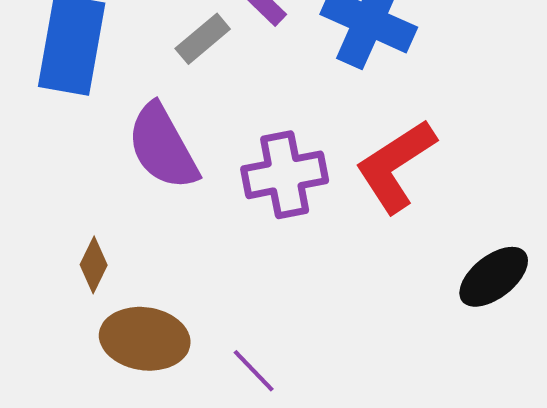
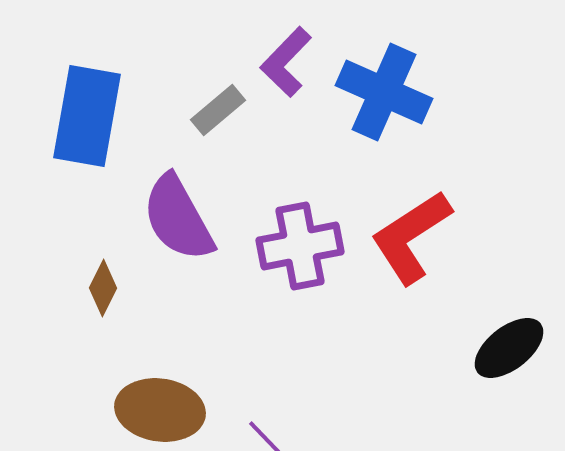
brown diamond: (94, 265) -> (103, 288), moved

